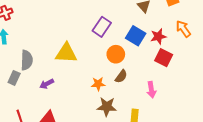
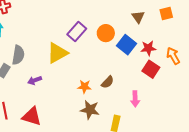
purple rectangle: (102, 27) -> (77, 31), moved
orange arrow: (183, 29) -> (173, 56), moved
yellow triangle: (66, 53) -> (57, 53), turned -40
orange circle: (116, 54) -> (106, 33), moved

